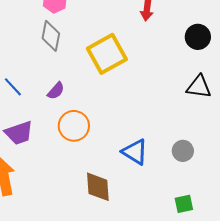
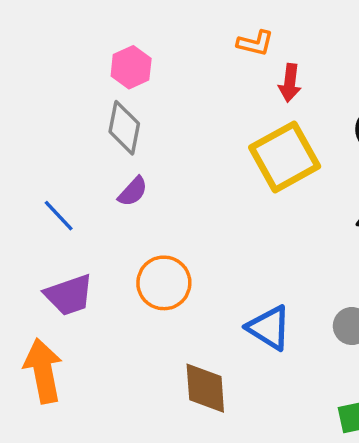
yellow square: (107, 54) -> (285, 157), moved
purple semicircle: (56, 91) -> (133, 191), moved

